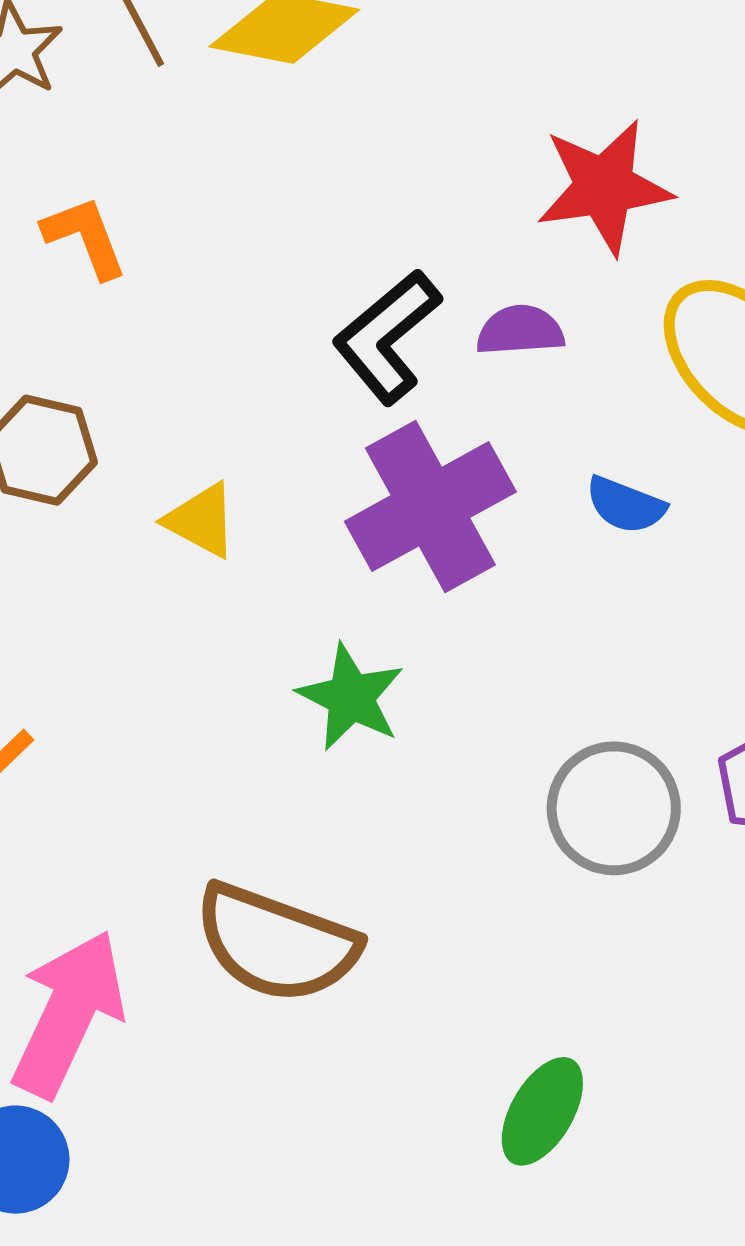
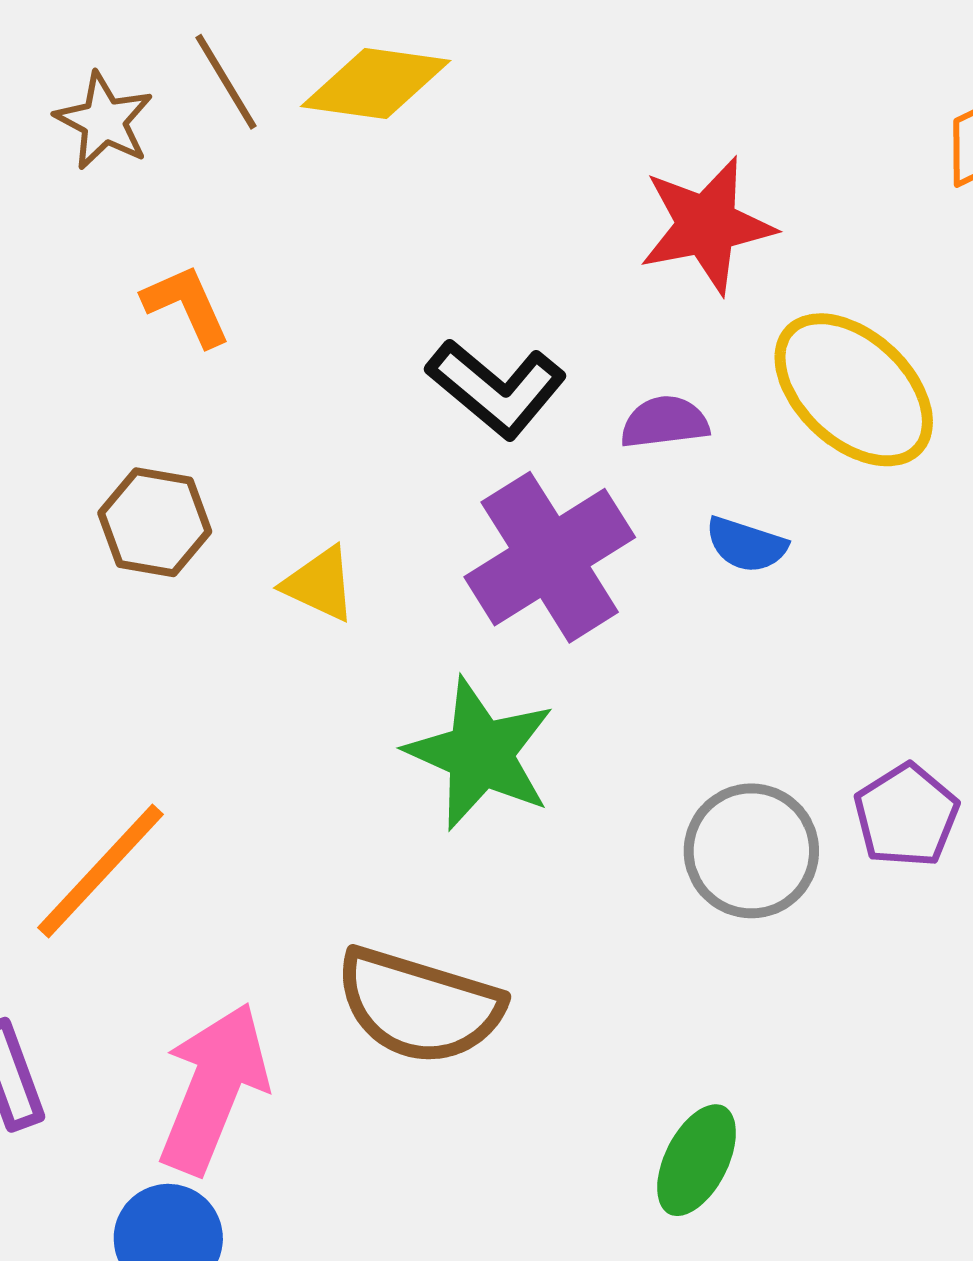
purple semicircle: (520, 330) -> (665, 422), moved
black L-shape: (387, 337) -> (496, 389), turned -97
green star: (351, 697) -> (480, 754), size x1.4

